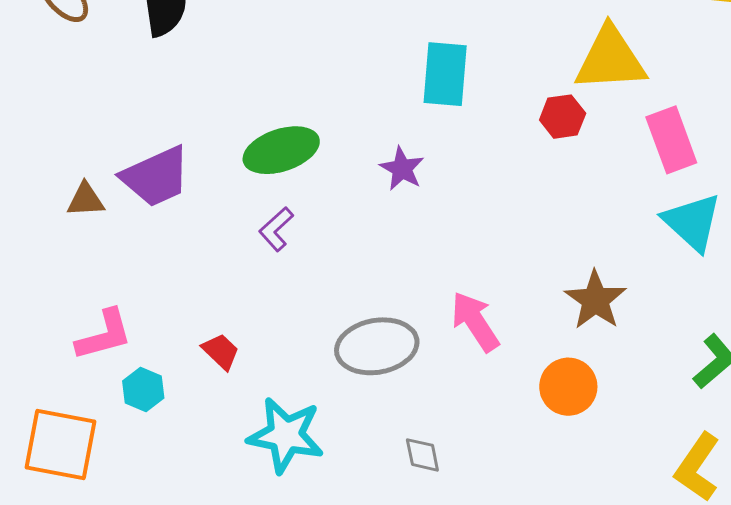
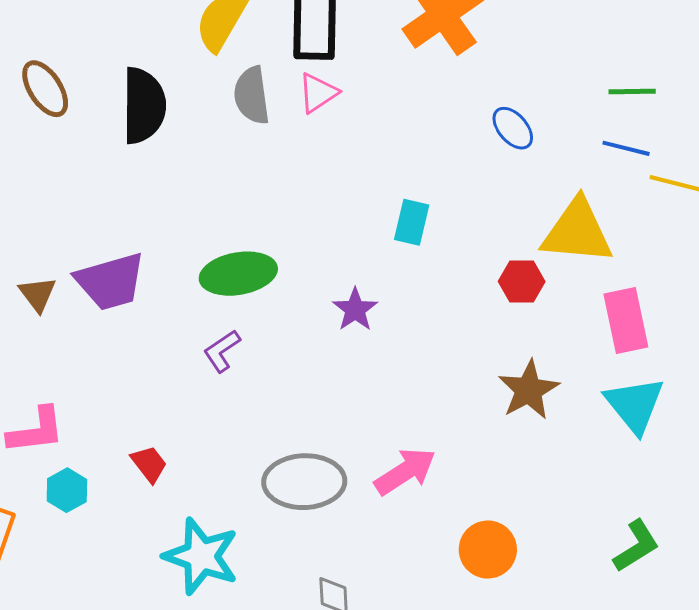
cyan rectangle: (445, 74) -> (412, 222), size x0.7
brown triangle: (86, 200) -> (38, 294), turned 48
brown star: (595, 300) -> (529, 390), moved
pink arrow: (475, 322) -> (405, 471), turned 82

